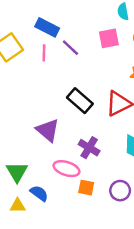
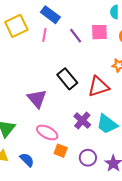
purple line: (70, 48) -> (76, 36), moved
purple cross: (89, 148) -> (82, 120), moved
blue semicircle: (39, 193) -> (27, 160), moved

